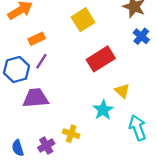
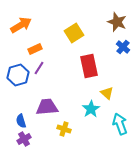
red rectangle: (101, 59) -> (89, 66), turned -70
purple trapezoid: (36, 98) -> (47, 107), moved
purple cross: (46, 146) -> (24, 139), moved
blue semicircle: (18, 148) -> (21, 121), moved

